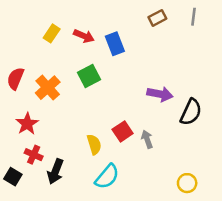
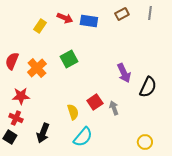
red arrow: (84, 36) -> (65, 18), moved
blue rectangle: (115, 44) -> (89, 21), moved, turned -60
purple arrow: (160, 94) -> (124, 73), turned 54
red star: (27, 124) -> (21, 96), turned 30
red cross: (34, 155) -> (16, 118), moved

